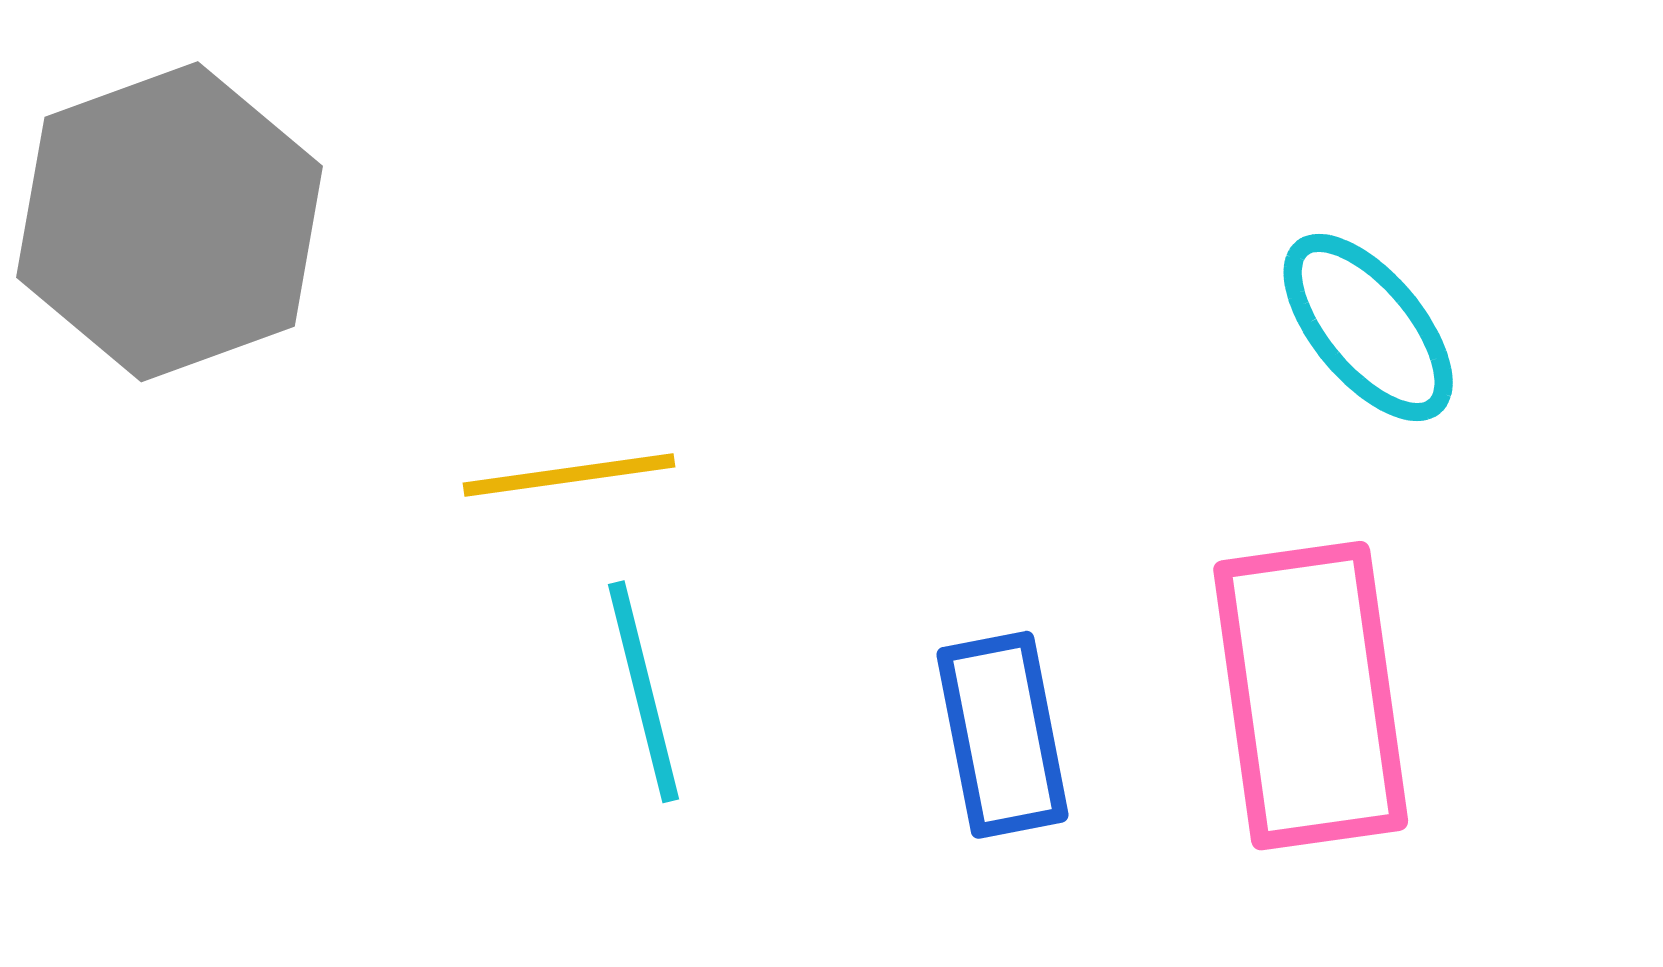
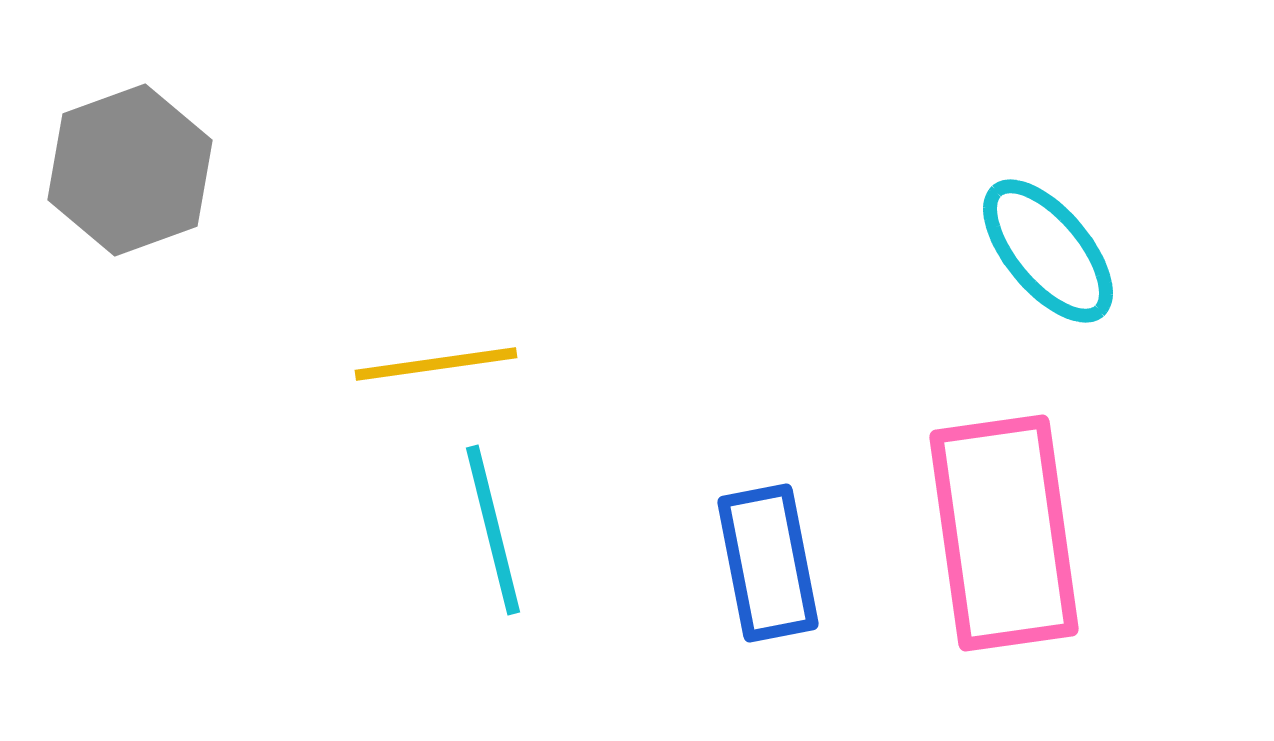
gray hexagon: (170, 222) -> (130, 170), size x0.7

